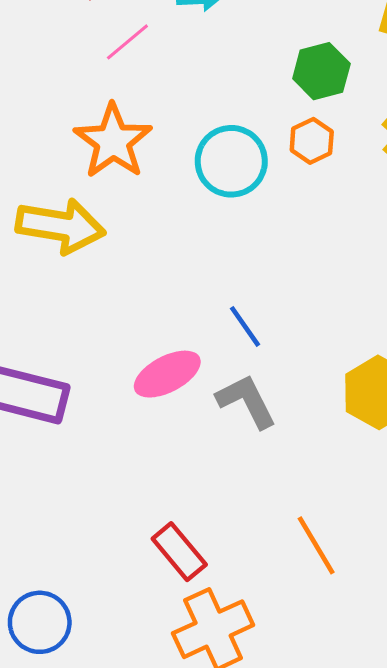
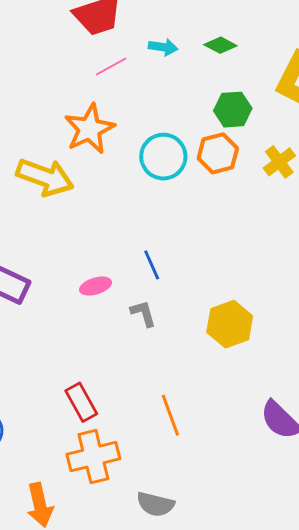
orange hexagon: (312, 141) -> (218, 153), size x1.4
pink ellipse: (167, 374) -> (96, 286), size x0.7
gray L-shape: (246, 401) -> (143, 313), size x0.7

